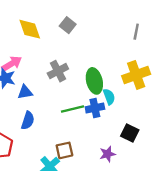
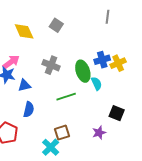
gray line: (136, 32) -> (107, 17), moved
gray cross: (58, 71) -> (51, 65), turned -36
yellow cross: (136, 75) -> (118, 63), size x0.7
blue cross: (95, 108) -> (102, 60), moved

